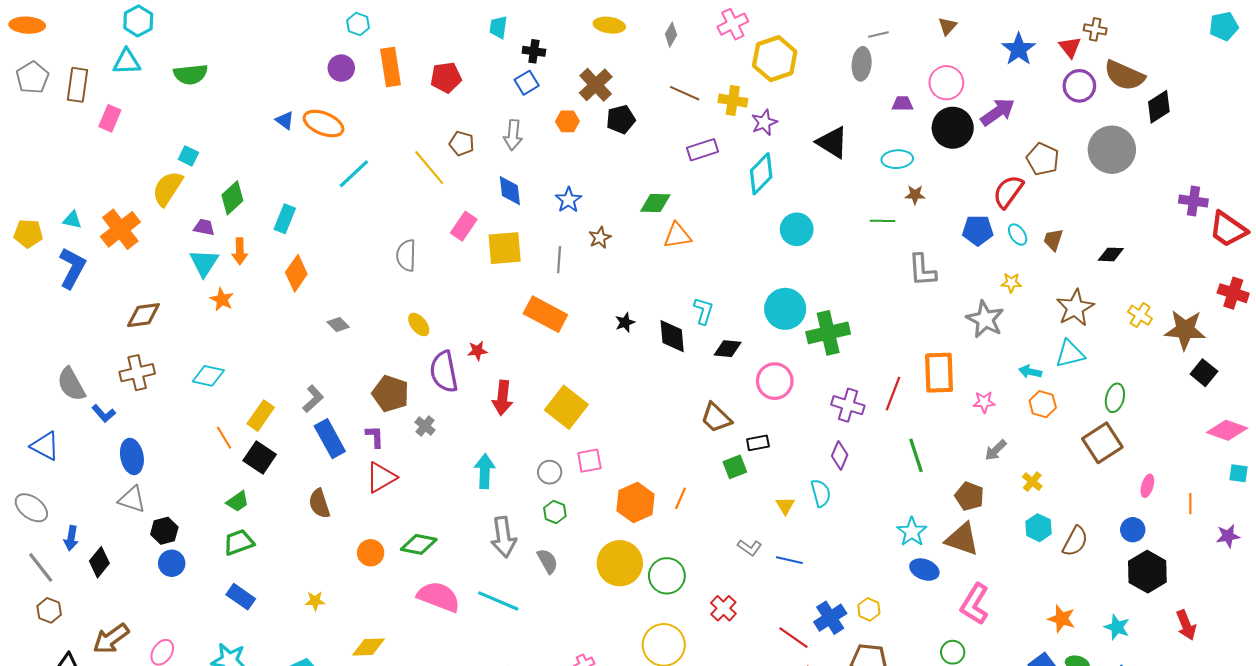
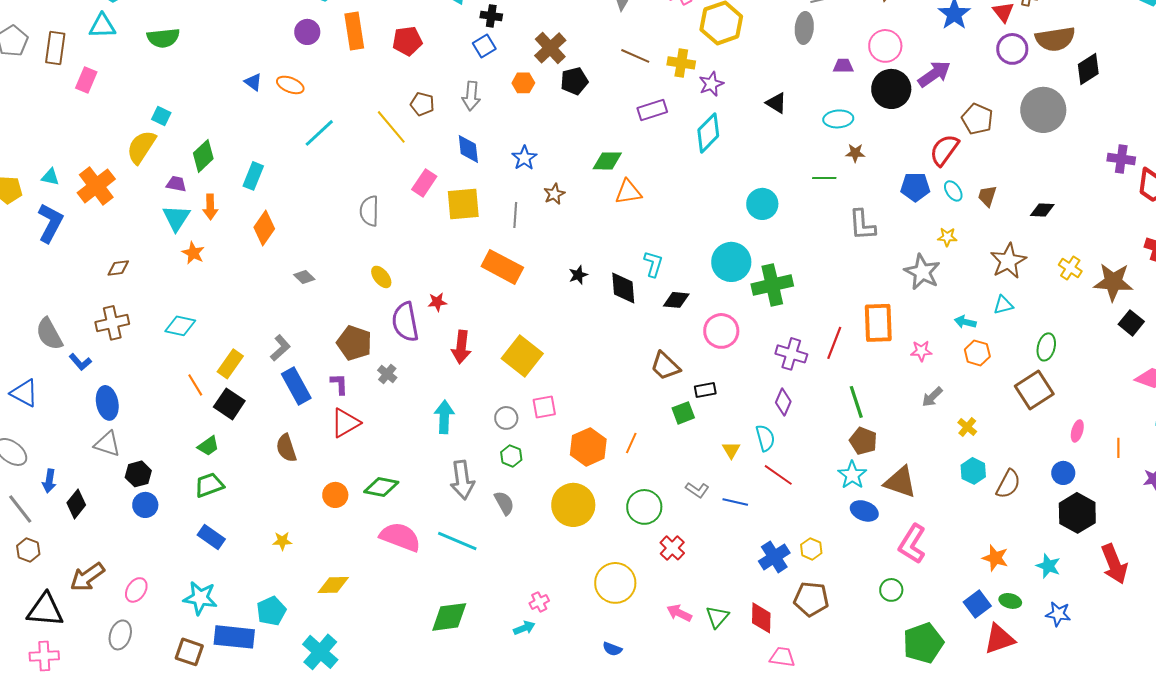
brown semicircle: (1124, 75) -> (1055, 39), turned -33
orange ellipse: (323, 124) -> (290, 85), size x0.7
black triangle: (832, 142) -> (776, 103), size x0.7
cyan circle: (797, 229) -> (762, 204), moved
brown diamond: (143, 315) -> (118, 268), size x0.7
cyan triangle: (1070, 354) -> (1003, 305), size x0.7
brown pentagon: (969, 496) -> (863, 441), moved
green circle: (667, 576) -> (644, 507), moved
red arrow: (1186, 625) -> (1114, 564), size x1.4
red line: (794, 638) -> (778, 475), moved

